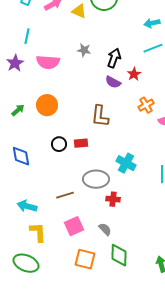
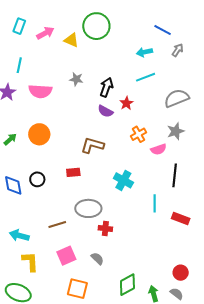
brown L-shape: (100, 116) -> (92, 145), turned 100
black circle: (59, 144) -> (37, 179), moved
cyan cross: (126, 163) -> (123, 180), moved
green diamond: (119, 255) -> (127, 285), moved, turned 60

